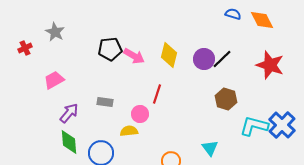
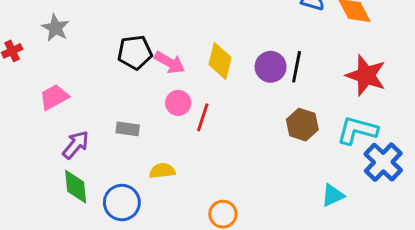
black line: (222, 59) -> (297, 67), turned -35
pink circle: (140, 114) -> (178, 103), moved
cyan L-shape: (254, 126) -> (357, 130), moved
cyan triangle: (210, 148) -> (333, 195), moved, turned 42

